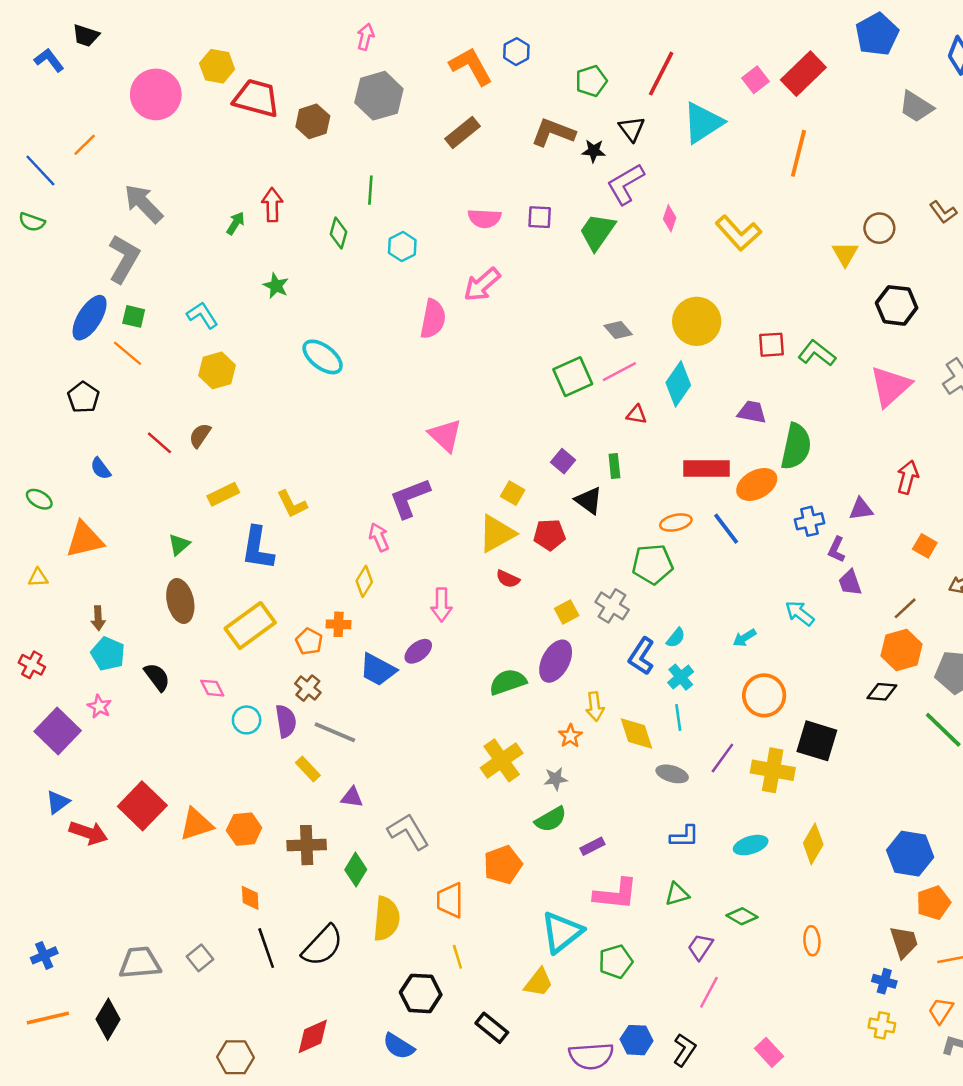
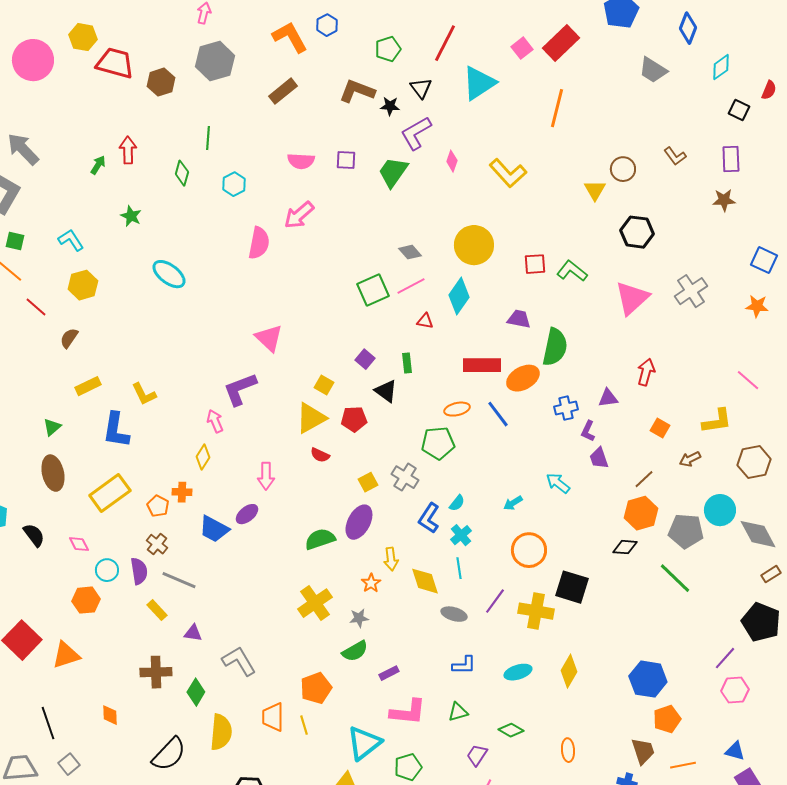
red line: (159, 443) -> (36, 307), moved
orange hexagon: (244, 829) -> (86, 600), moved
black line: (266, 948) -> (48, 723), moved
yellow line: (457, 957) -> (304, 725), moved

